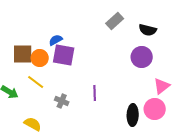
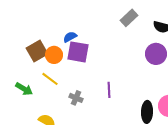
brown square: (23, 54) -> (37, 51), turned -30

